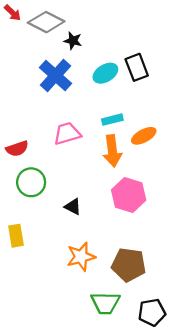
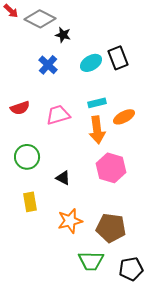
blue cross: (55, 75) -> (48, 65), size x0.7
red semicircle: (17, 149) -> (20, 108), moved
yellow rectangle: (16, 236) -> (30, 202), moved

